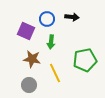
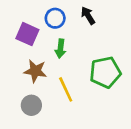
black arrow: (72, 17) -> (88, 16), turned -128

